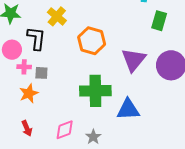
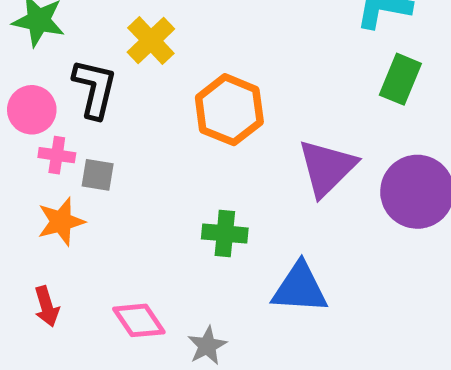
green cross: (95, 91) -> (225, 233), size x0.6
pink diamond: (65, 130) -> (139, 320), turned 70

